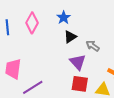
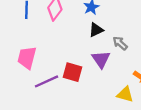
red square: (80, 84) -> (73, 72), moved

